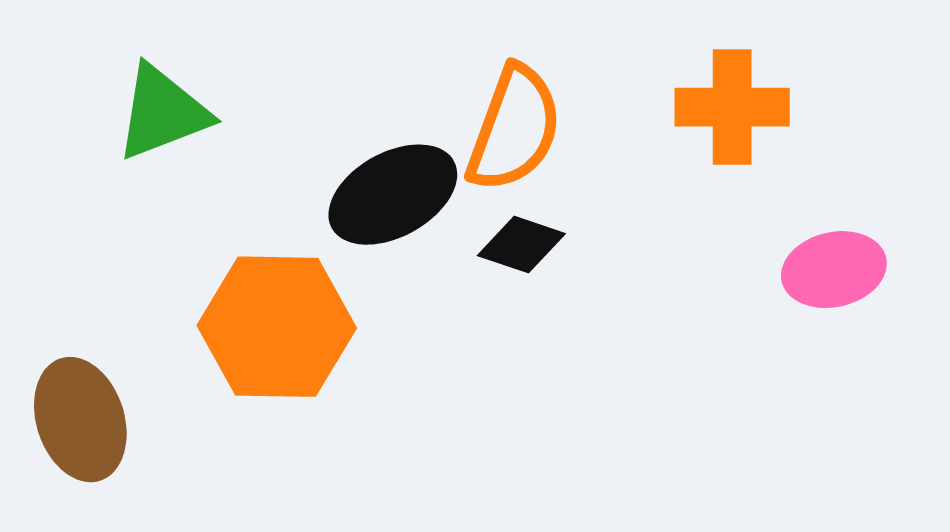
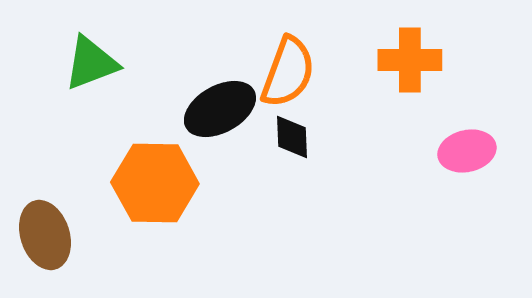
black diamond: (521, 245) -> (292, 137), turned 69

